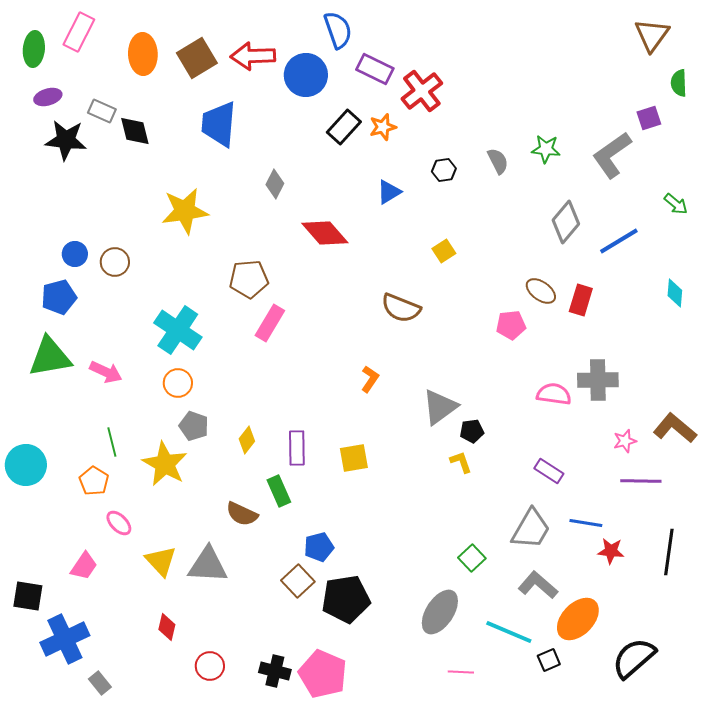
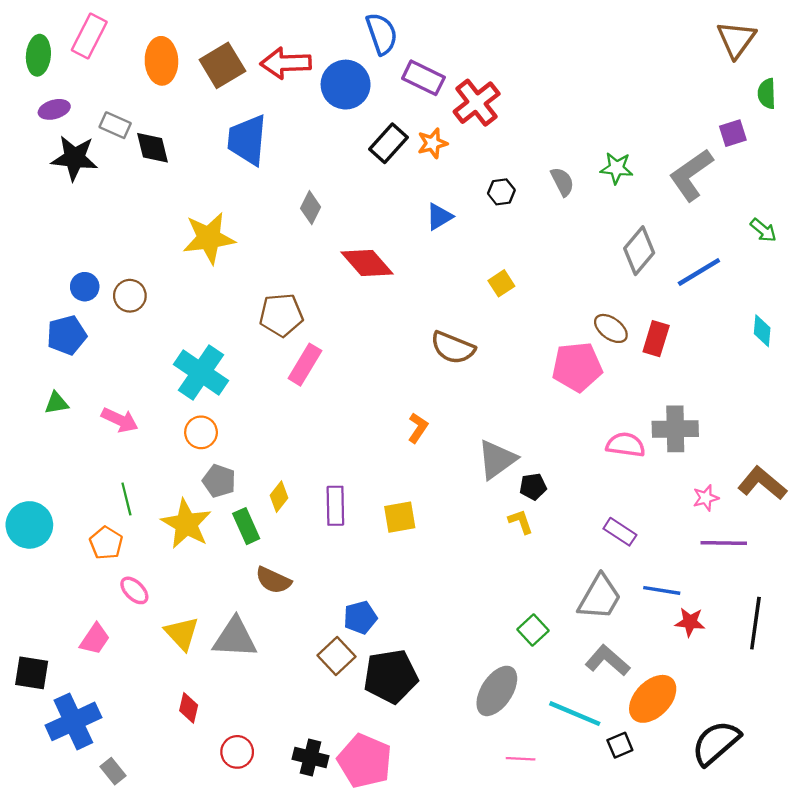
pink pentagon: (511, 325) -> (577, 367), size x1.5
green triangle: (50, 357) -> (56, 403), size x0.5
green rectangle: (279, 491) -> (246, 526), moved

